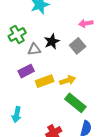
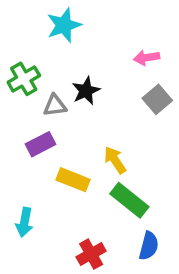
gray square: (78, 46) -> (157, 99), moved
yellow arrow: (68, 80) -> (115, 160), turned -105
yellow rectangle: (45, 81) -> (73, 180), moved, turned 42

